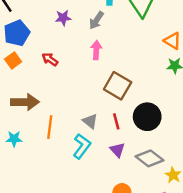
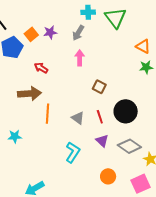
orange square: (13, 60) -> (31, 34), moved
brown square: (118, 86) -> (99, 87), size x0.6
brown arrow: (25, 102) -> (29, 94), moved
orange line: (50, 127) -> (48, 114), moved
cyan L-shape: (82, 146) -> (73, 152), moved

